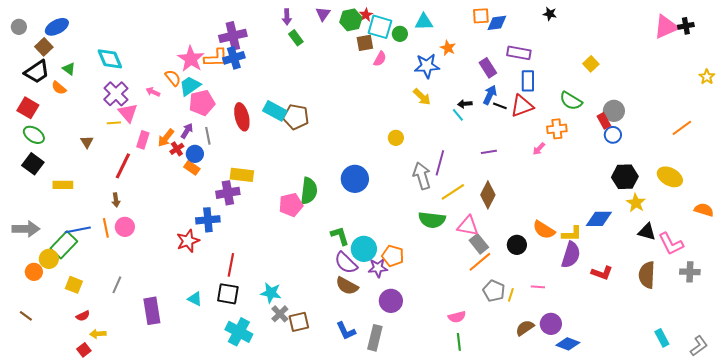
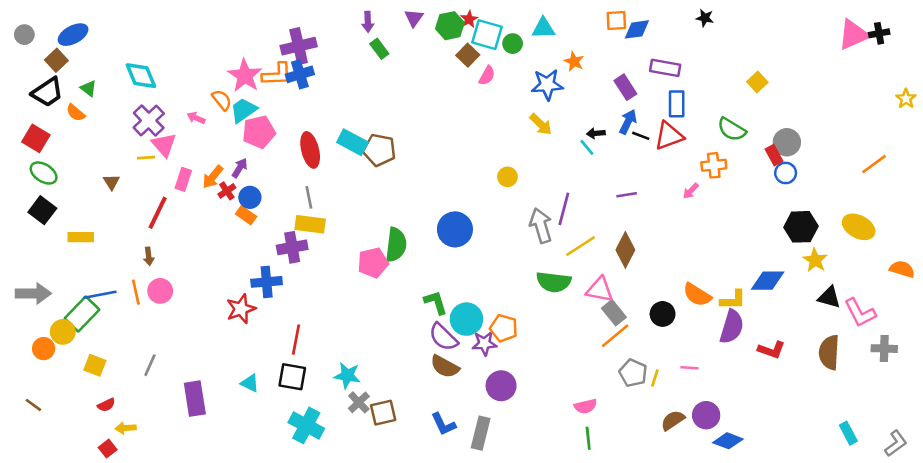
brown square: (365, 43) -> (468, 55), turned -36
gray line: (208, 136) -> (309, 197), moved

